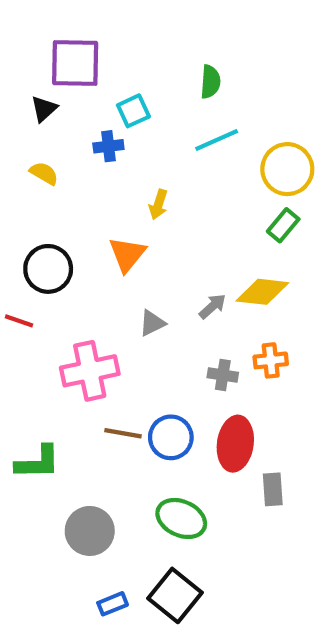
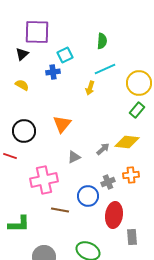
yellow arrow: (158, 204) -> (90, 88), moved
gray cross: (223, 375) -> (108, 182), turned -32
blue circle: (171, 437) -> (88, 196), moved

